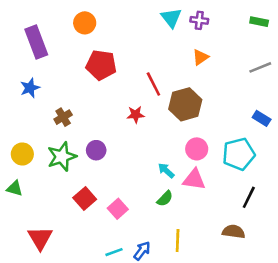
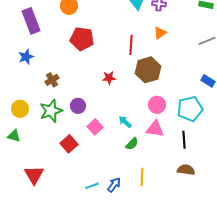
red line: (153, 84) -> (131, 45), moved, turned 30
cyan arrow: (166, 171) -> (125, 122), moved
black line: (249, 197) -> (184, 140), moved, turned -30
pink square: (118, 209) -> (95, 127), moved

